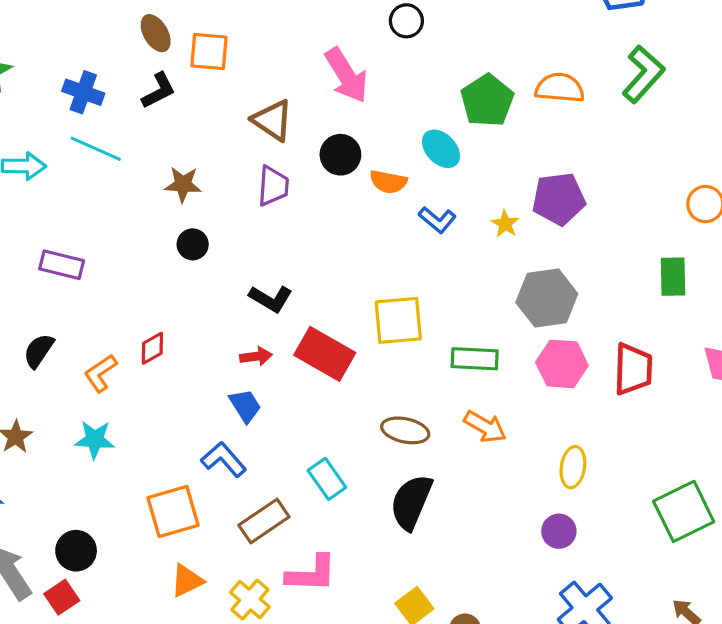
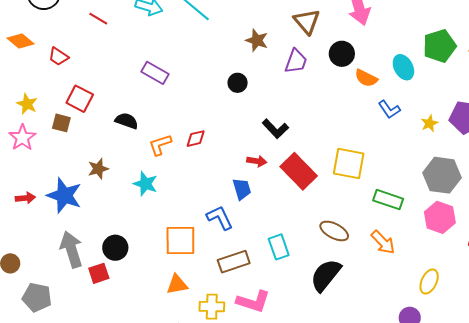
brown star: (183, 184) -> (257, 40), moved
black semicircle: (39, 351) -> (127, 121), turned 60
yellow cross: (250, 600) -> (212, 307), turned 35

